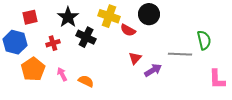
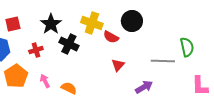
purple arrow: (153, 70) -> (144, 87), moved

